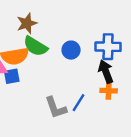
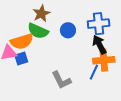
brown star: (27, 23) -> (41, 14), moved
orange cross: (109, 91) -> (104, 60), size x1.5
blue line: (78, 103) -> (94, 72), moved

